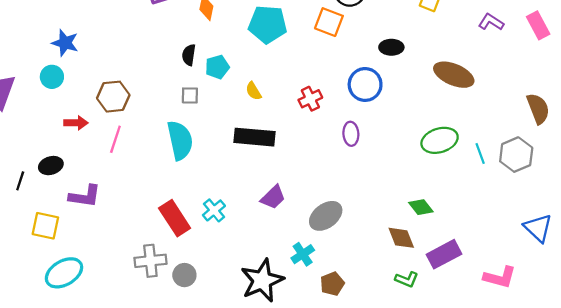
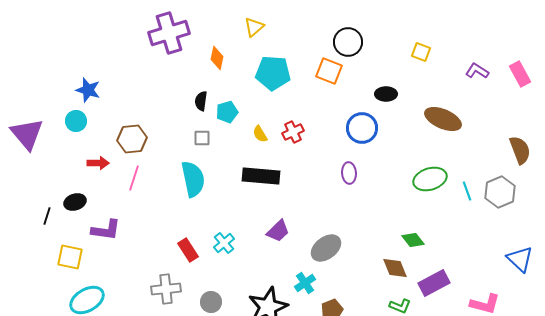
red cross: (310, 99) -> (293, 132), moved
red rectangle: (175, 218) -> (188, 250), size x0.7
gray circle: (184, 275) -> (211, 302), moved

